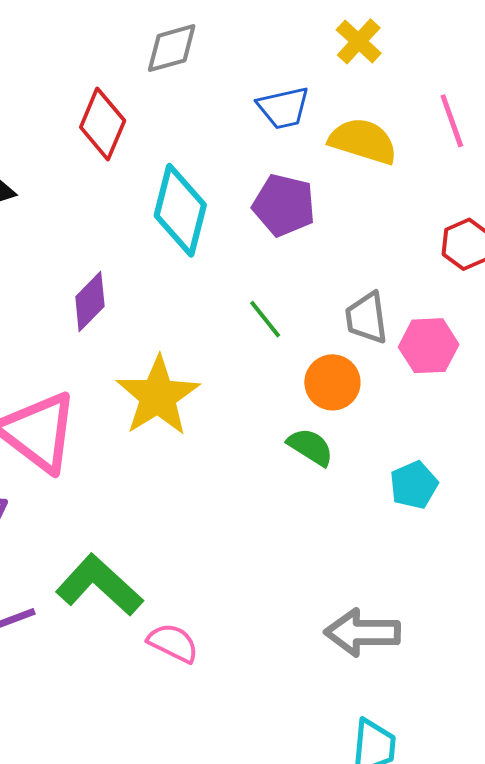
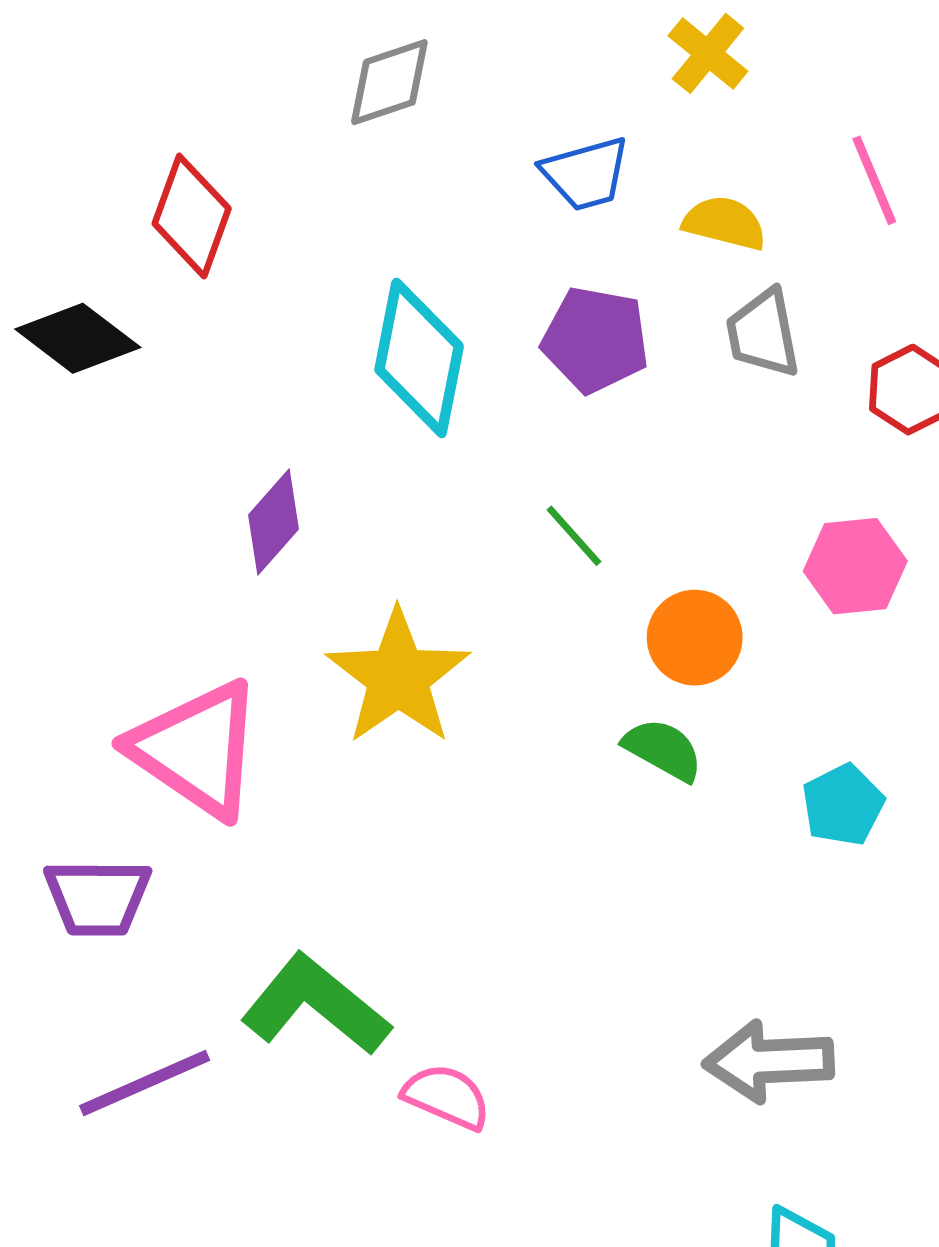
red diamond: (103, 124) -> (192, 216), moved
yellow semicircle: (363, 141) -> (725, 223), size x0.7
gray trapezoid: (366, 318) -> (763, 333), moved

